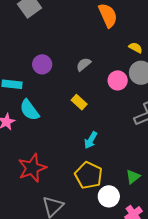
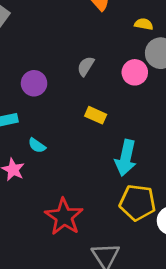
cyan semicircle: (29, 110) -> (37, 145), size x0.6
cyan arrow: (91, 140) -> (126, 158), size x1.5

